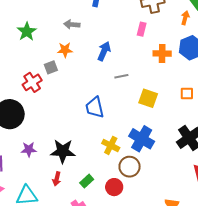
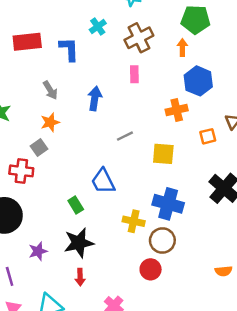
gray arrow: (72, 24) -> (50, 90), turned -112
blue arrow: (104, 51) -> (95, 99), moved
orange cross: (162, 54) -> (177, 110), moved
red cross: (32, 82) -> (21, 171), turned -36
green rectangle: (87, 181) -> (76, 205), moved, turned -64

